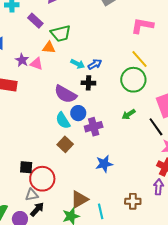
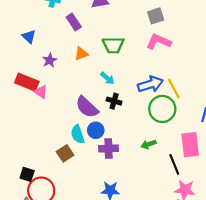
pink L-shape: (142, 26) -> (159, 42), moved
green trapezoid: (61, 33) -> (113, 45), moved
orange triangle: (49, 48) -> (81, 54), turned -40
pink triangle: (36, 64) -> (41, 92), moved
blue arrow: (95, 64) -> (150, 84), moved, size x1.6
brown square: (65, 144) -> (65, 153), moved

